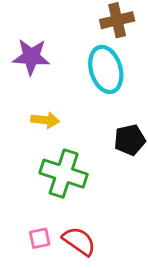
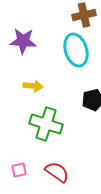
pink square: (40, 238) -> (19, 170), moved

